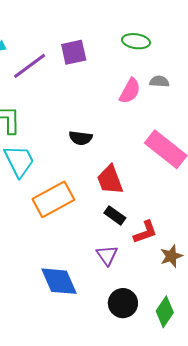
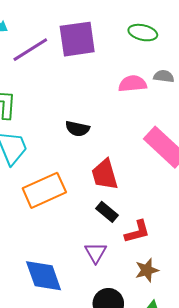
purple square: (74, 52) -> (77, 39), size x1.4
pink semicircle: (130, 91) -> (133, 84), turned -128
brown star: (171, 256) -> (147, 270), moved

